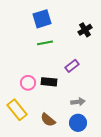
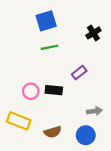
gray arrow: (78, 102) -> (95, 111), moved
yellow rectangle: (17, 110) -> (19, 121), turned -30
brown semicircle: (48, 120) -> (53, 132), turned -56

